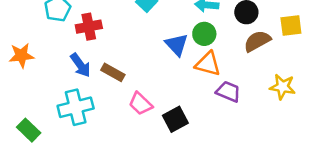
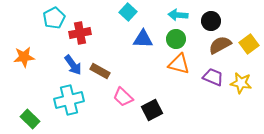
yellow square: (291, 25) -> (249, 44), moved, turned -30
blue triangle: (177, 45) -> (143, 39), moved, turned -45
purple trapezoid: (228, 92) -> (213, 77), moved

